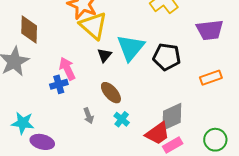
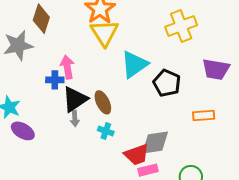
black triangle: (105, 55) -> (75, 99), moved, size x1.8
cyan cross: (122, 119) -> (106, 131), turned -35

